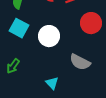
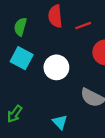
green arrow: (13, 66) -> (15, 114), moved

